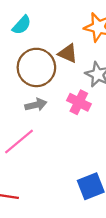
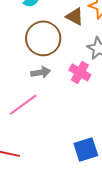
brown triangle: (68, 53) -> (75, 17), moved

